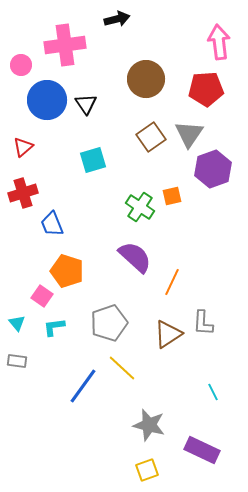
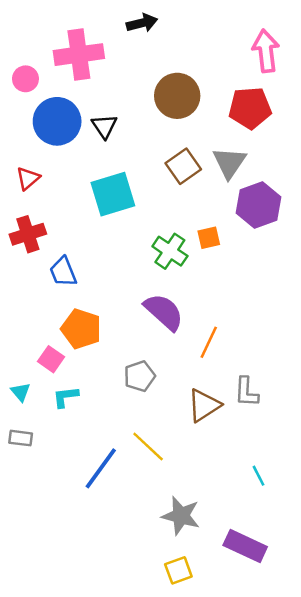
cyan square: (93, 160) -> (113, 194), size x1.4
gray pentagon: (109, 323) -> (140, 376), moved, size x0.7

